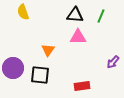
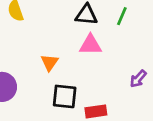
black square: (40, 75) -> (65, 96), moved

